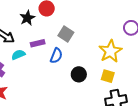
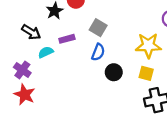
yellow star: (110, 51) -> (148, 45), turned 30
blue semicircle: (56, 56) -> (98, 52), moved

